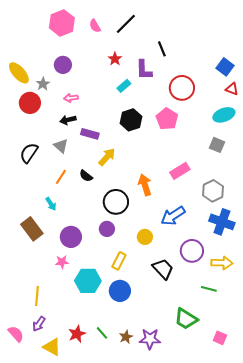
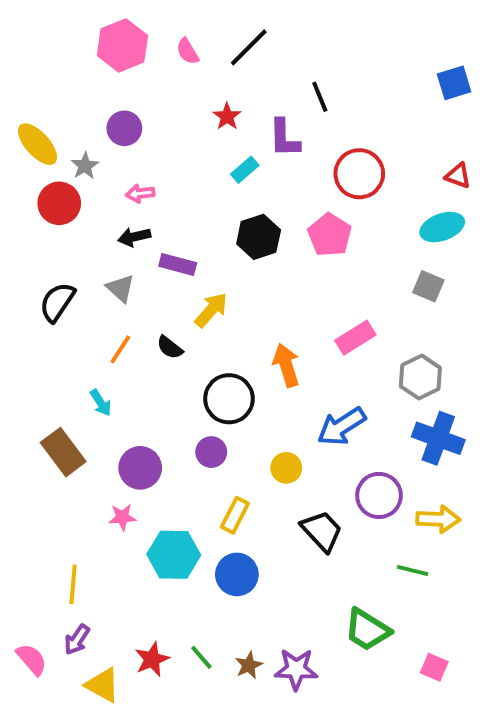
blue square: (225, 67) -> (454, 83), moved, turned 36

